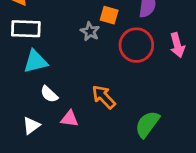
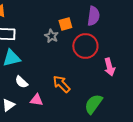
orange square: (109, 15) -> (65, 24), turned -32
pink arrow: (177, 45) -> (109, 67), moved

